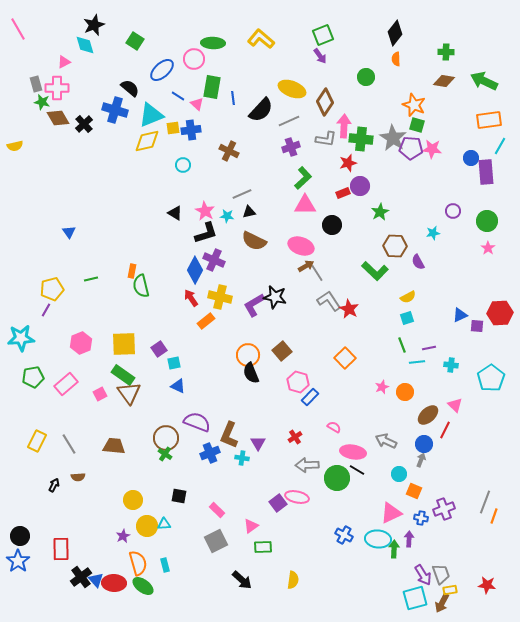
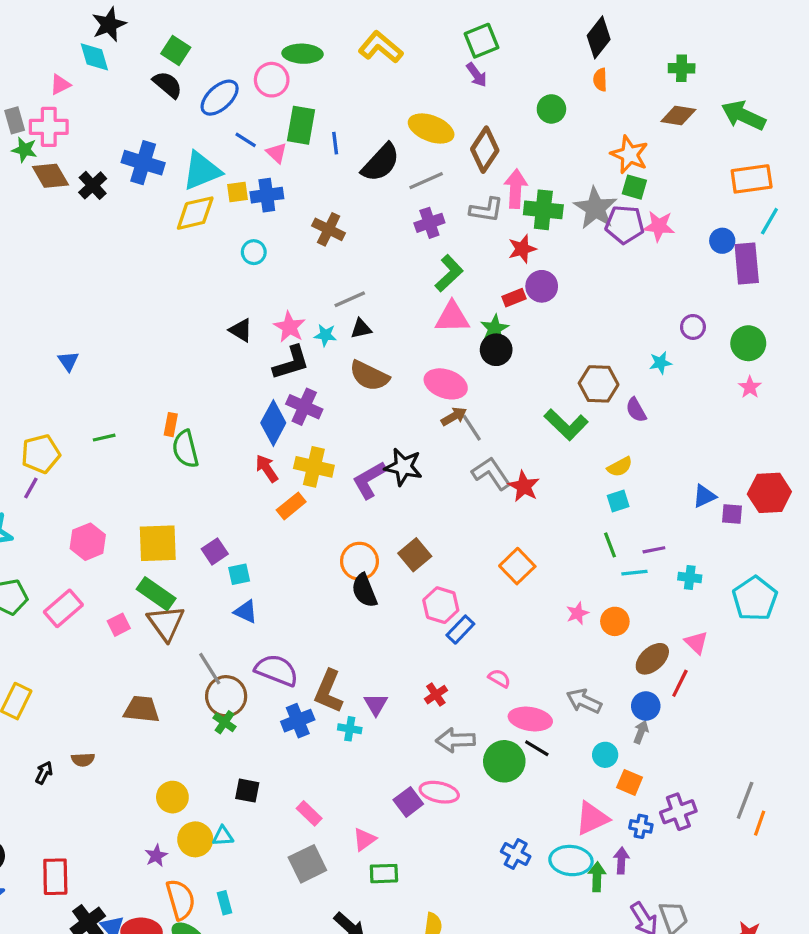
black semicircle: (130, 88) -> (168, 85), moved
green star: (380, 212) -> (495, 329), moved
gray line: (69, 444) -> (210, 669), moved

